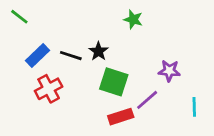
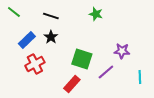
black star: (99, 51) -> (51, 37), moved
black line: (71, 56) -> (51, 16), moved
red rectangle: (121, 117) -> (72, 84), moved, turned -30

